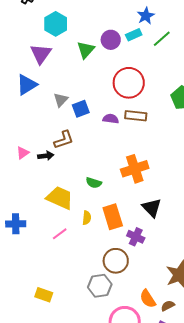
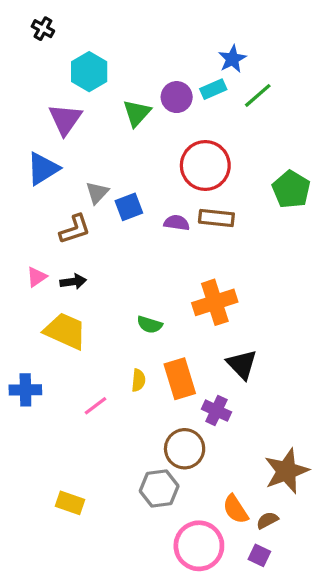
brown L-shape: (64, 140) -> (75, 229), moved
yellow trapezoid: (60, 198) -> (65, 331), moved

